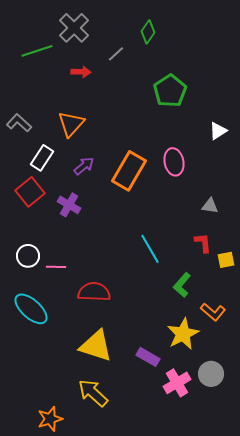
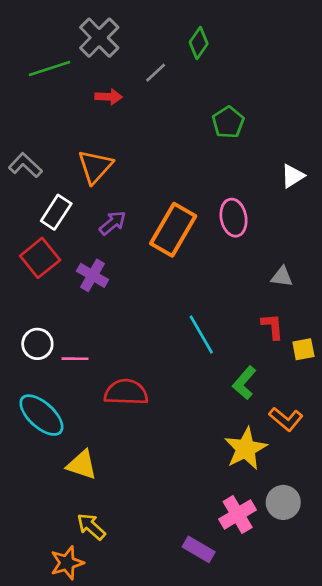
green pentagon: (170, 91) -> (228, 122), size x0.7
yellow triangle: (96, 346) -> (82, 465), moved, size x0.7
purple rectangle: (148, 357) -> (199, 549), moved
yellow arrow: (93, 393) -> (91, 527), moved, size x0.7

